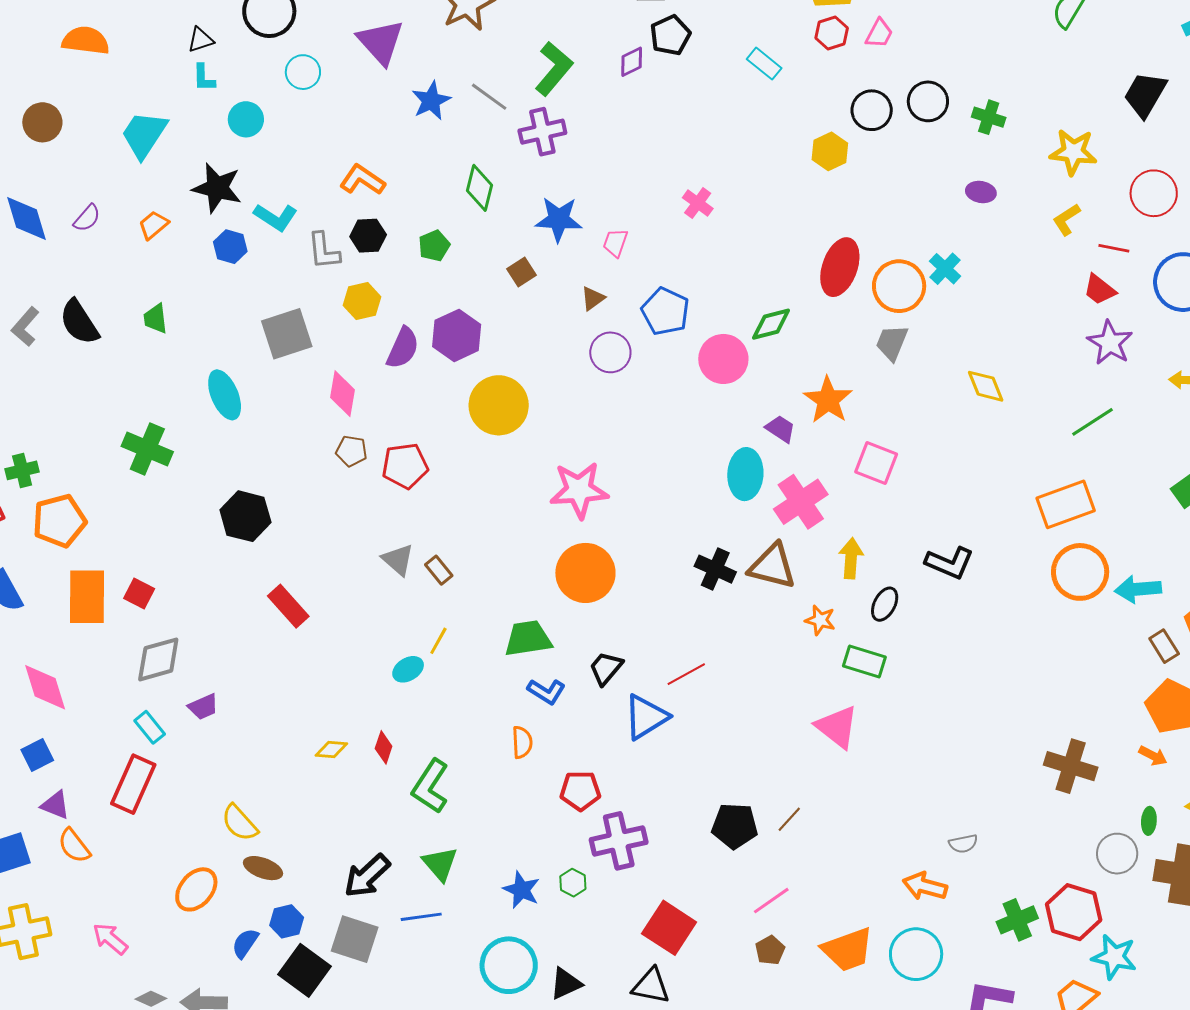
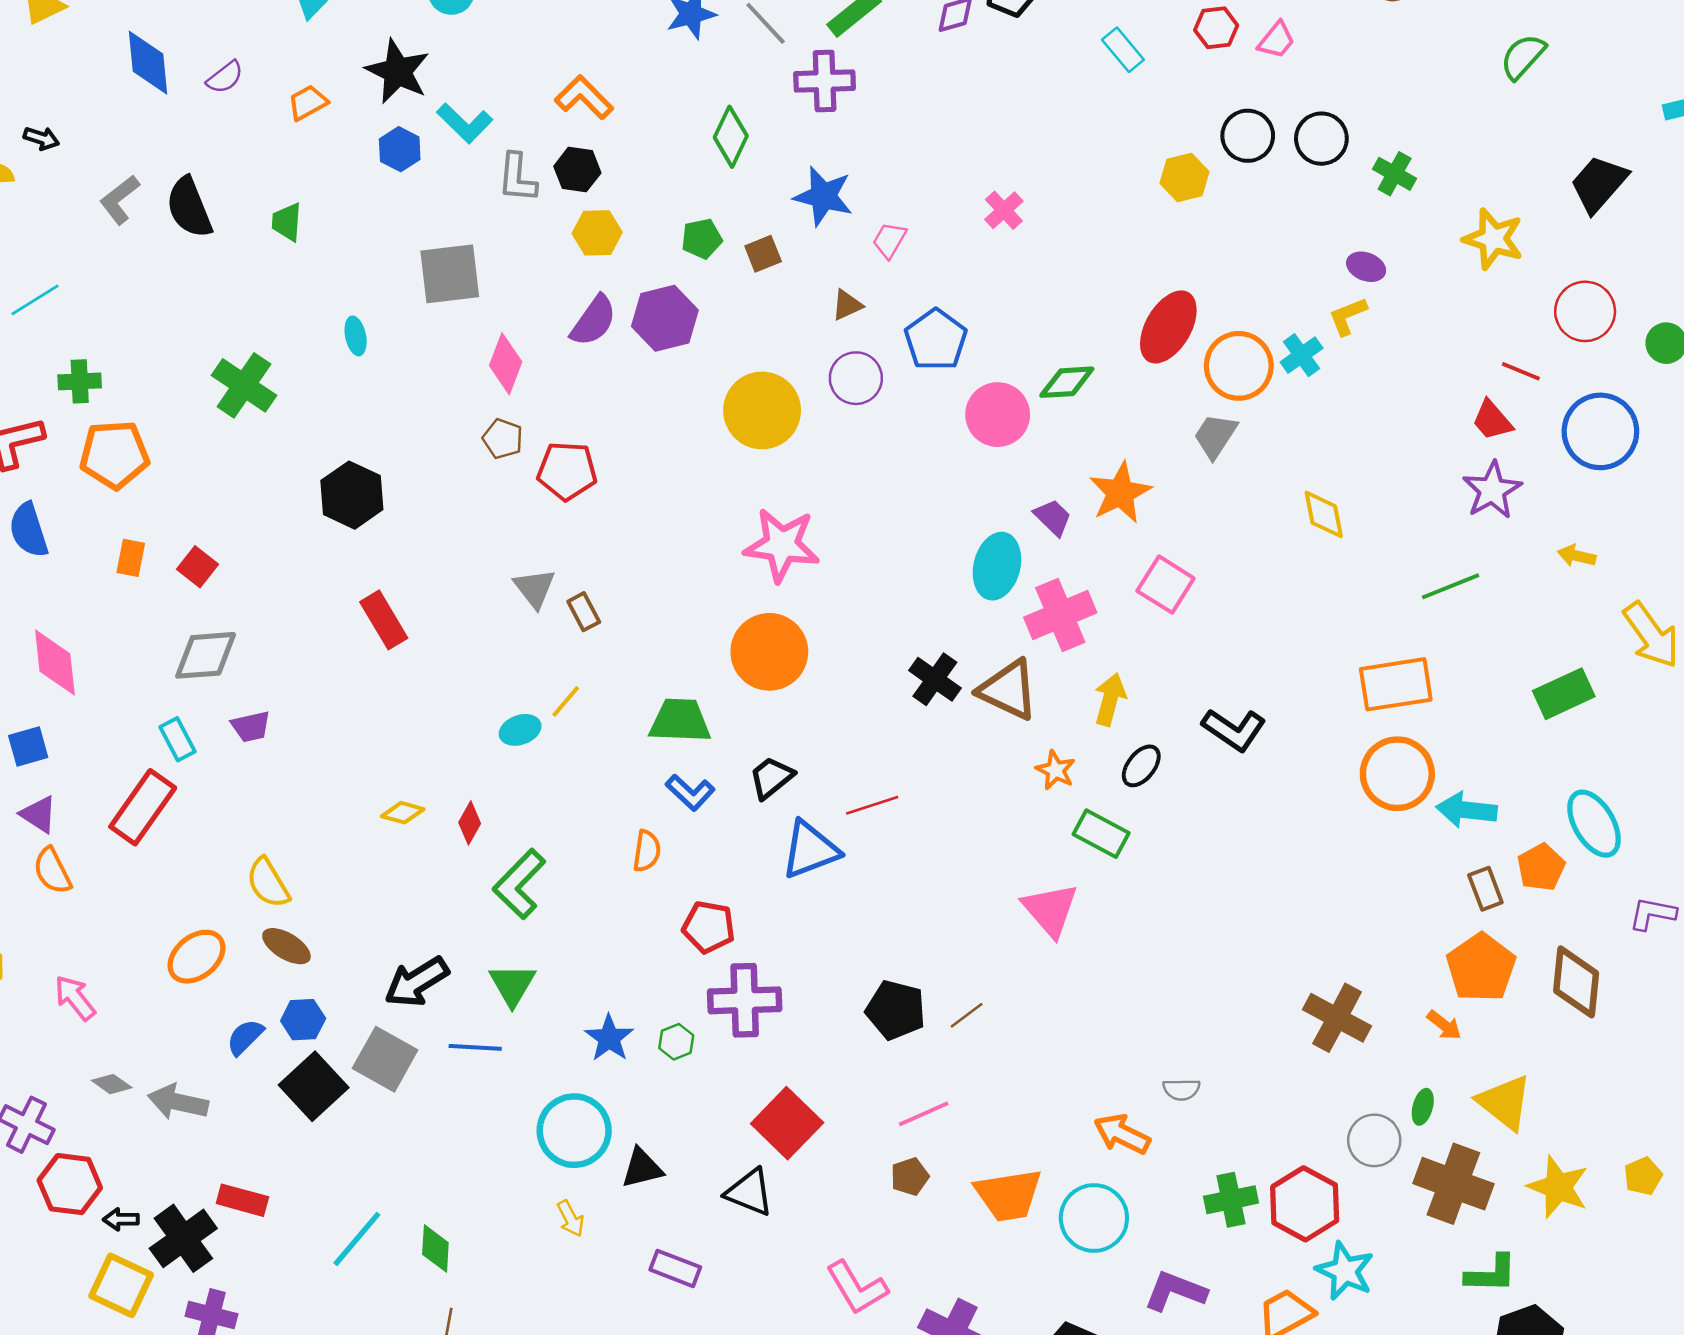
yellow L-shape: (1066, 219) -> (1348, 316), moved
green pentagon: (434, 246) -> (702, 239), moved
yellow hexagon: (362, 301) -> (597, 233), moved
cyan ellipse: (225, 395) -> (356, 336), size x0.6
yellow circle: (499, 405) -> (762, 410), moved
orange rectangle: (87, 597) -> (131, 558), size x0.5

